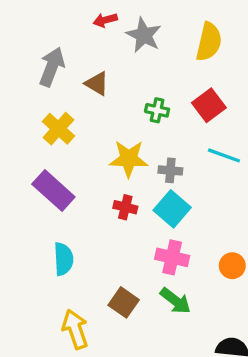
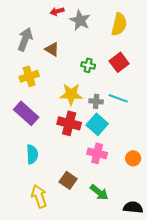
yellow cross: (58, 129) -> (29, 76), turned 30
cyan line: (224, 155) -> (118, 98), moved
red cross: (125, 207) -> (69, 123), size x1.6
green arrow: (175, 301) -> (99, 192), moved

